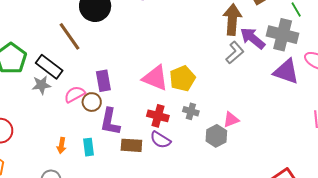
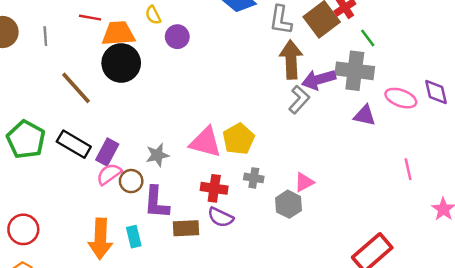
brown line: (70, 36) -> (76, 88), moved
purple arrow: (253, 38) -> (319, 79), turned -48
purple triangle: (286, 72) -> (365, 115), size x0.7
purple rectangle: (103, 81) -> (107, 152), moved, turned 45
gray star: (41, 85) -> (157, 155), moved
orange arrow: (61, 146) -> (100, 239), size x2.0

